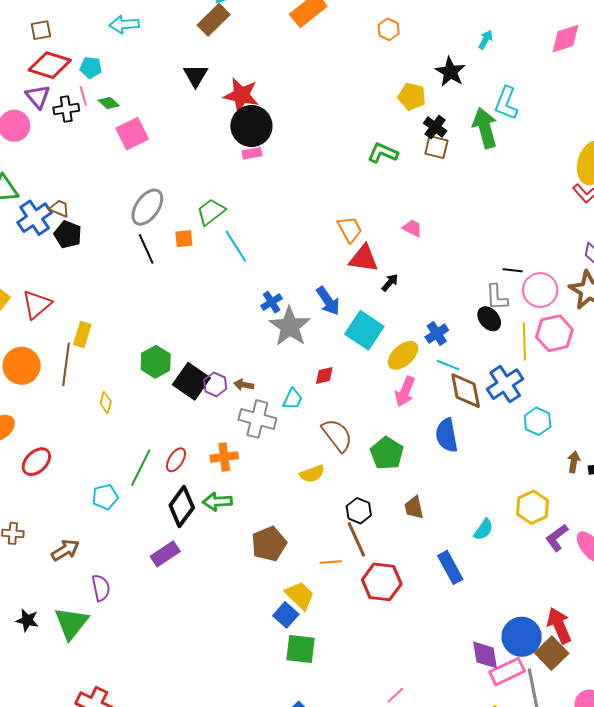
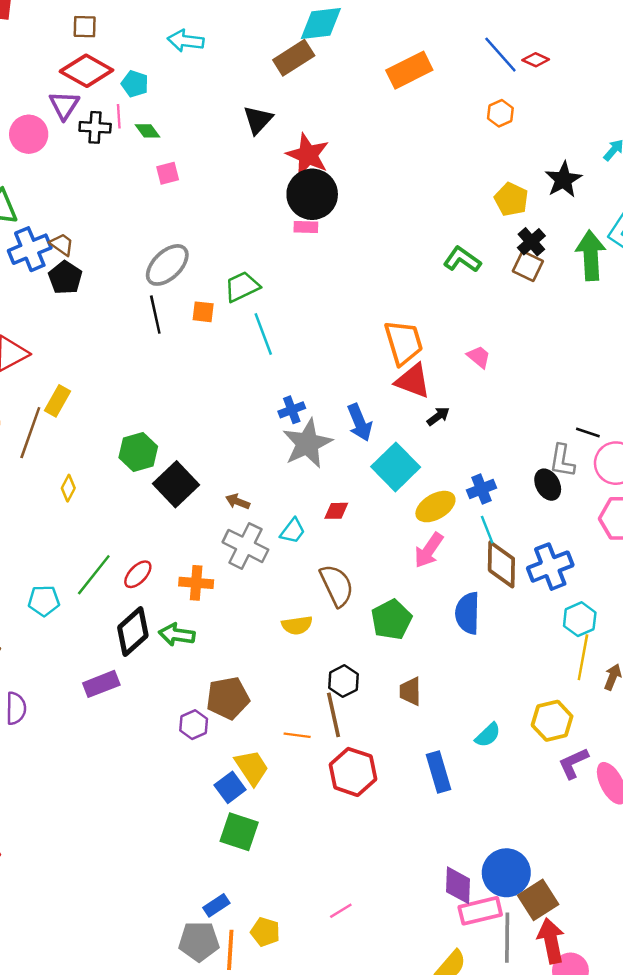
pink square: (132, 134) -> (168, 173), size x0.6
orange trapezoid: (350, 229) -> (404, 343), size x1.4
yellow line: (524, 341) -> (583, 657), moved
cyan line: (448, 365) -> (487, 530), turned 35
purple hexagon: (215, 384) -> (194, 725), moved
red arrow: (559, 625) -> (551, 941), moved

